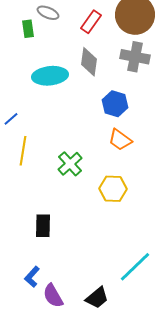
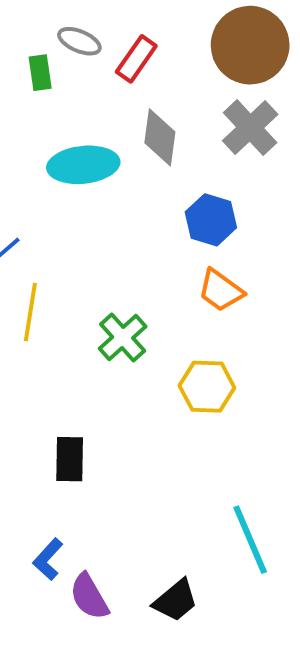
red rectangle: (91, 22) -> (136, 59), moved
gray cross: (135, 57) -> (250, 128), turned 36
cyan line: (135, 267) -> (250, 540), turned -69

